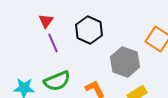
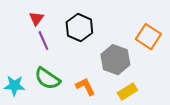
green semicircle: (57, 81) -> (47, 79), turned 56

